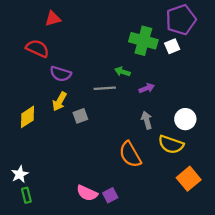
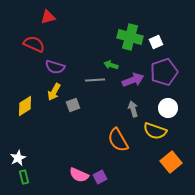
purple pentagon: (181, 20) -> (164, 72), moved
purple arrow: (147, 88) -> (133, 80), size x1.5

